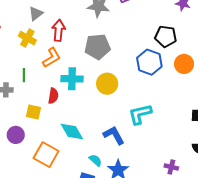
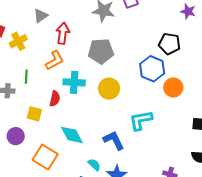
yellow cross: (27, 38) -> (18, 41), moved, turned 30
orange circle: (184, 64) -> (173, 88), moved

